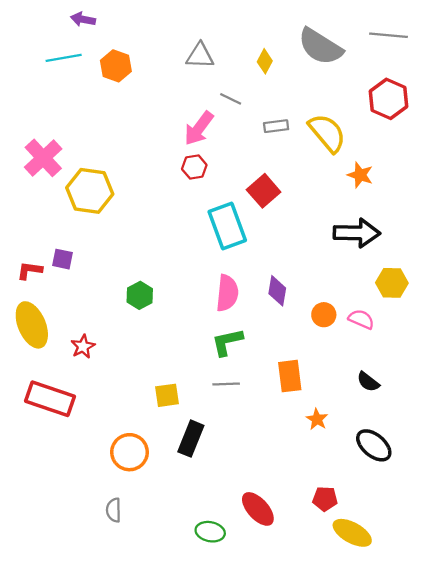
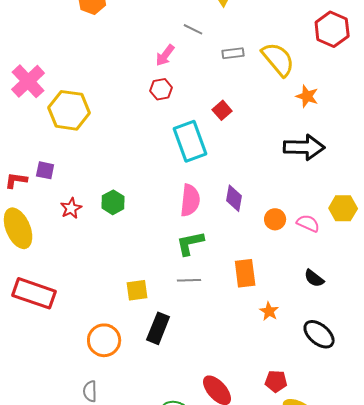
pink arrow: (199, 128) -> (165, 55), size x0.7
red square: (264, 191) -> (222, 110), size x0.7
yellow hexagon: (392, 283) -> (343, 208), moved
red star: (83, 347) -> (71, 208), moved

